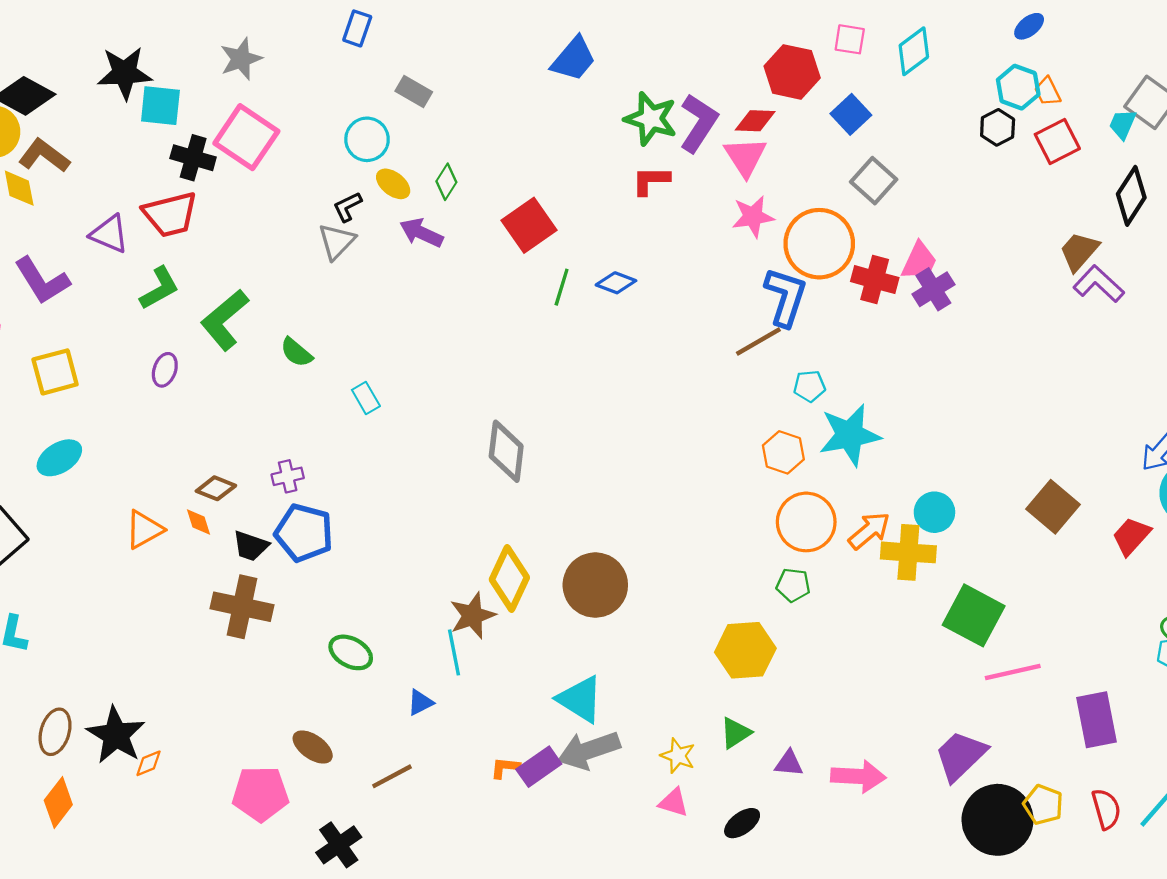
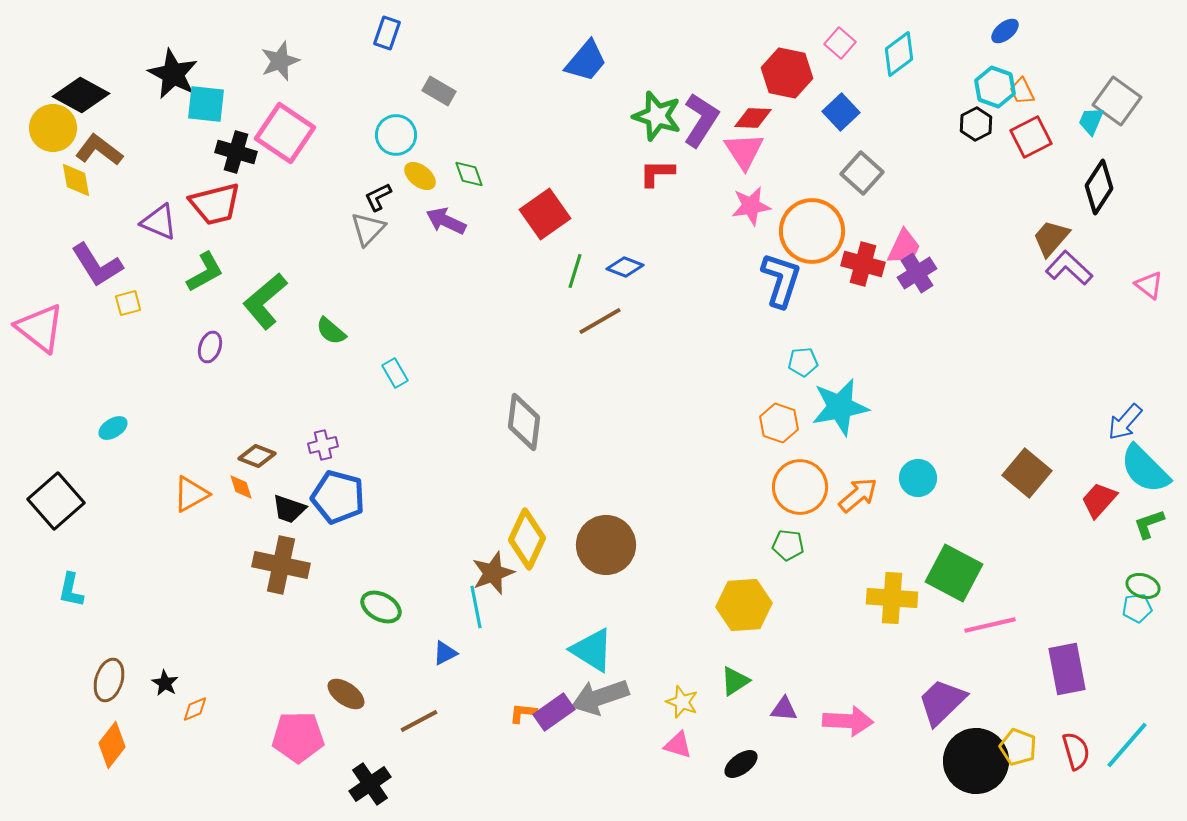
pink square: (850, 39) -> (840, 43), turned 32
black star: (125, 73) -> (173, 74), turned 30
green diamond: (446, 182) -> (469, 174), turned -52
brown line: (758, 342) -> (600, 321), moved
yellow square: (55, 372) -> (128, 303), moved, size x0.6
cyan ellipse: (59, 458) -> (113, 428), size x0.7
yellow cross: (908, 552) -> (892, 598), moved
black star: (116, 735) -> (165, 683), size x0.5

